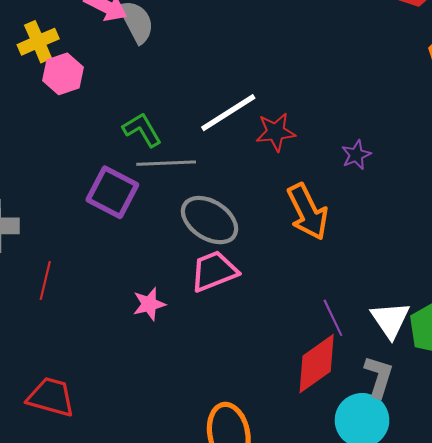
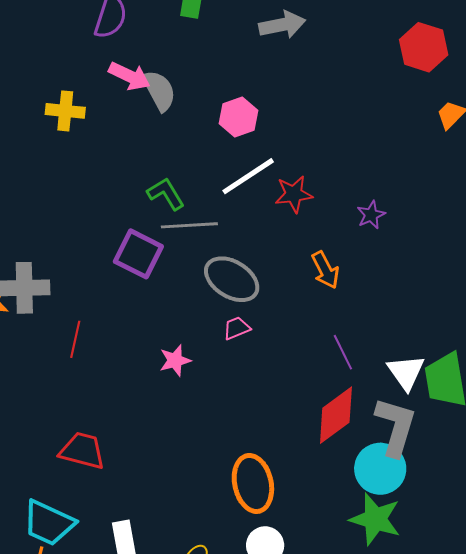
yellow cross: (38, 42) -> (65, 111), turned 30
pink hexagon: (63, 74) -> (239, 117), moved
orange arrow: (308, 212) -> (325, 270), size x0.7
pink trapezoid: (214, 271) -> (237, 328), size x0.6
purple line: (333, 318) -> (343, 352), moved
gray L-shape: (379, 377) -> (396, 427), size x1.5

